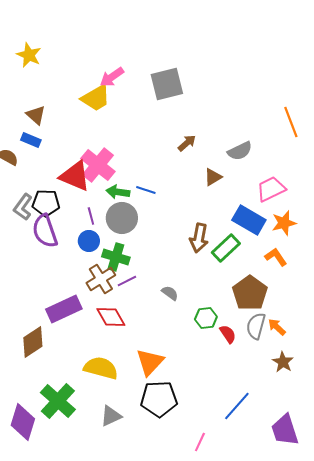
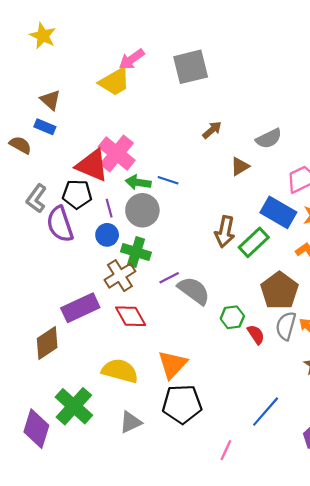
black pentagon: (46, 203) -> (77, 194), moved
purple line: (127, 281) -> (169, 278), moved
gray semicircle: (170, 293) -> (194, 291), size x1.8

